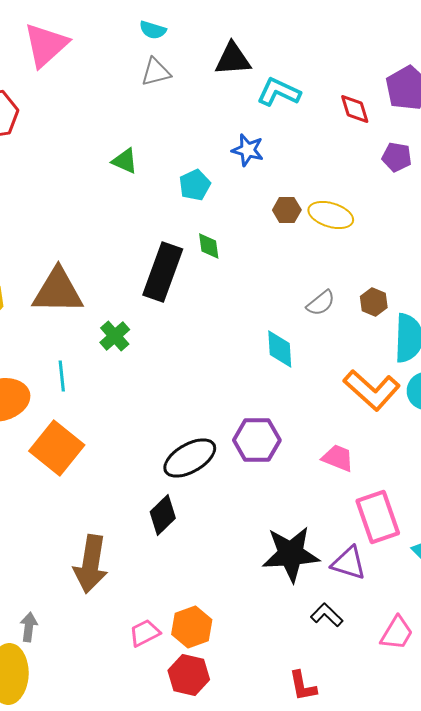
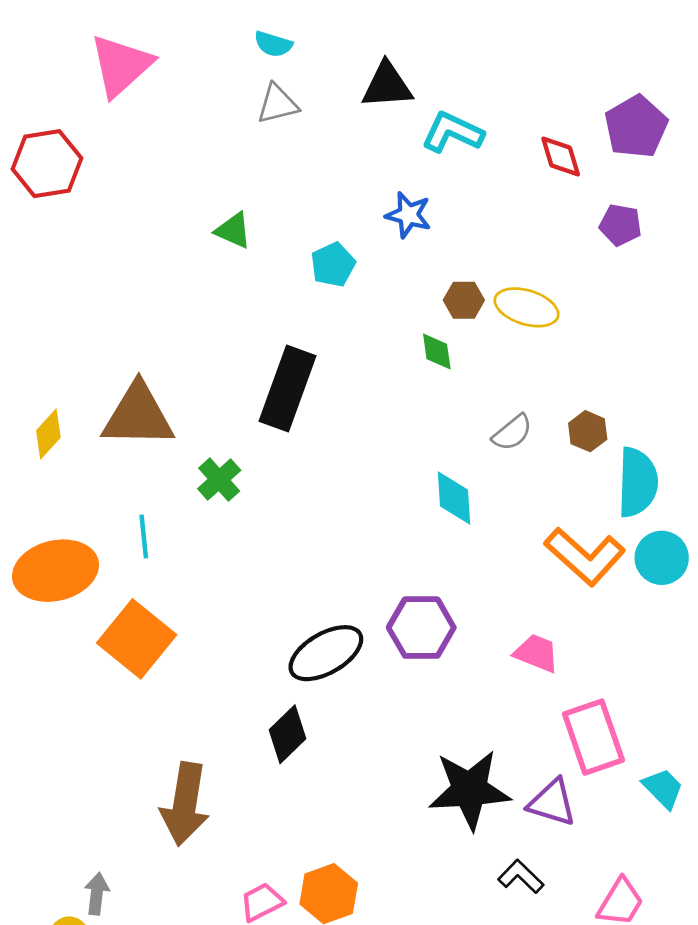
green diamond: (209, 246) -> (437, 351), moved

